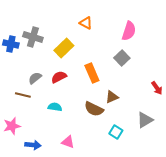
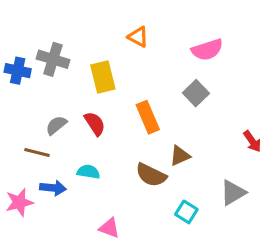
pink semicircle: (129, 31) -> (207, 50), turned 54
yellow rectangle: (64, 48) -> (103, 77), turned -60
red semicircle: (59, 77) -> (95, 124), turned 84
blue arrow: (33, 145) -> (53, 188), moved

